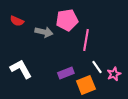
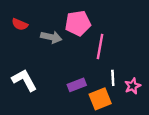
white line: (97, 67) -> (113, 78), turned 32

